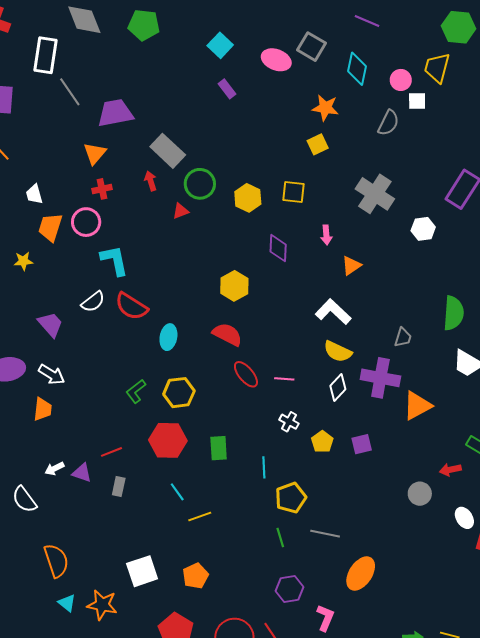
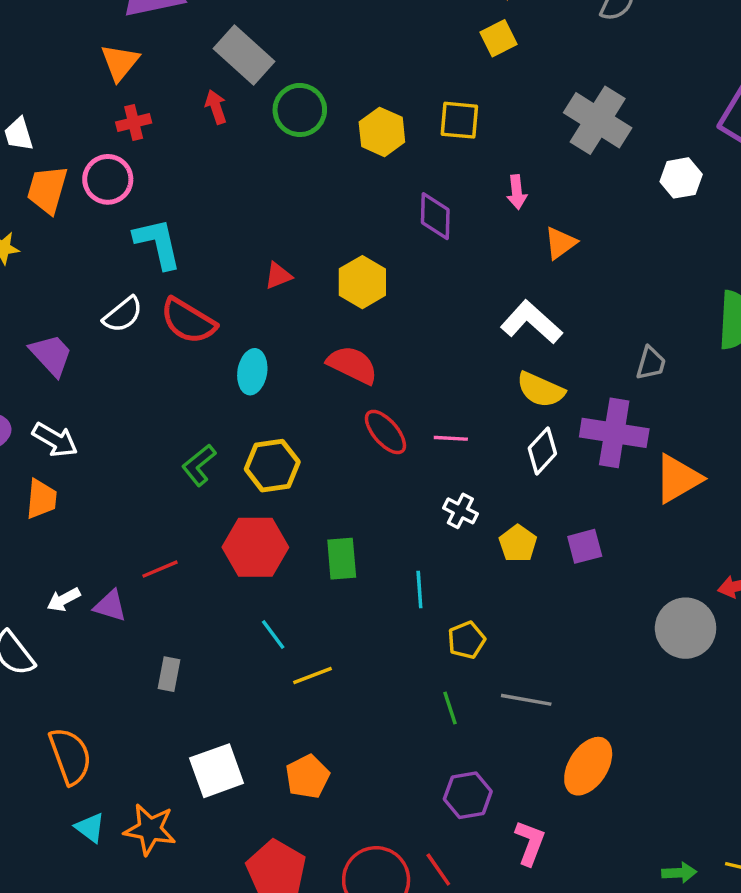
red triangle: (181, 211) -> (278, 276), moved
gray rectangle: (119, 487) -> (169, 674), moved
gray circle: (420, 494) -> (686, 628), size x1.5
yellow pentagon: (291, 498) -> (466, 640), size x0.7

